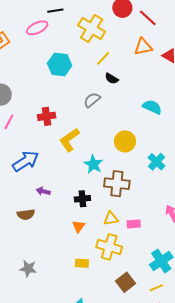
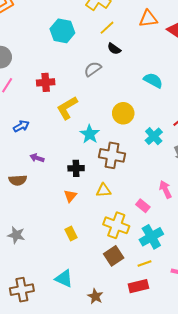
blue arrow: (26, 161) -> (21, 126), size x0.6
pink rectangle: (134, 224) -> (143, 206), moved, turned 40
yellow cross: (109, 247) -> (116, 225), moved
yellow rectangle: (82, 263) -> (71, 234), turned 56

